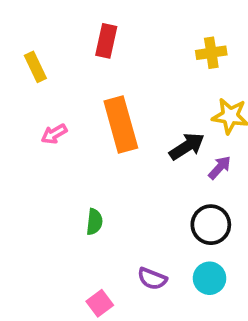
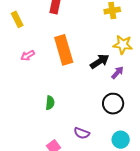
cyan circle: (210, 278) -> (121, 140), moved

